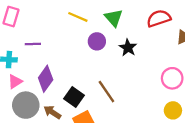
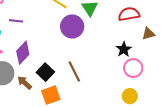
purple circle: (97, 41) -> (72, 26), size x1.5
black star: (128, 48) -> (124, 49), moved

